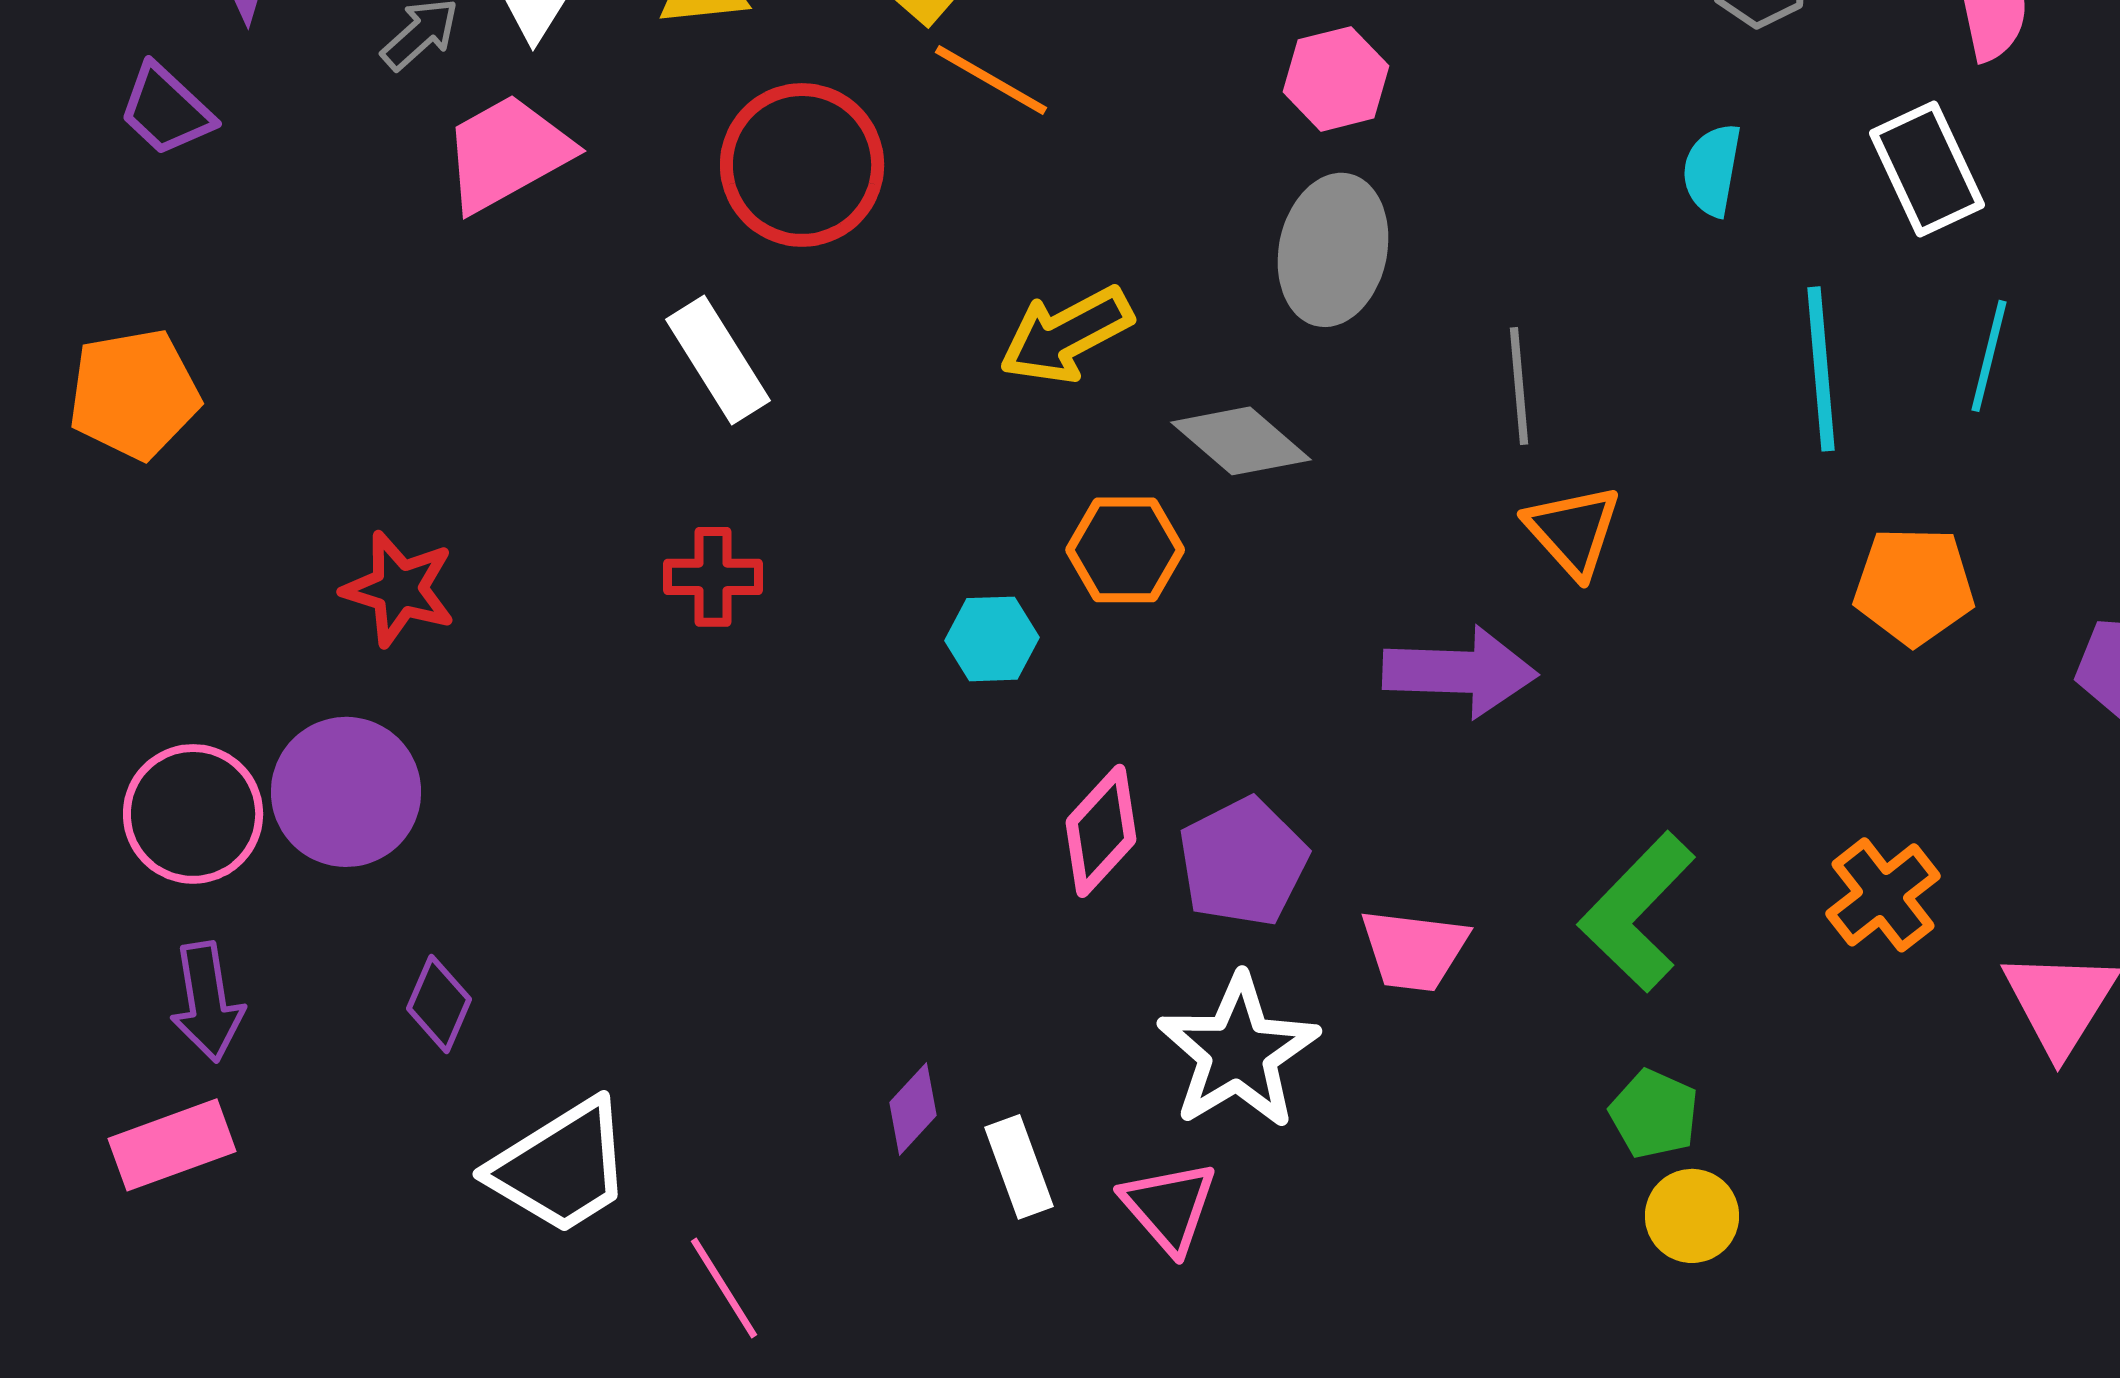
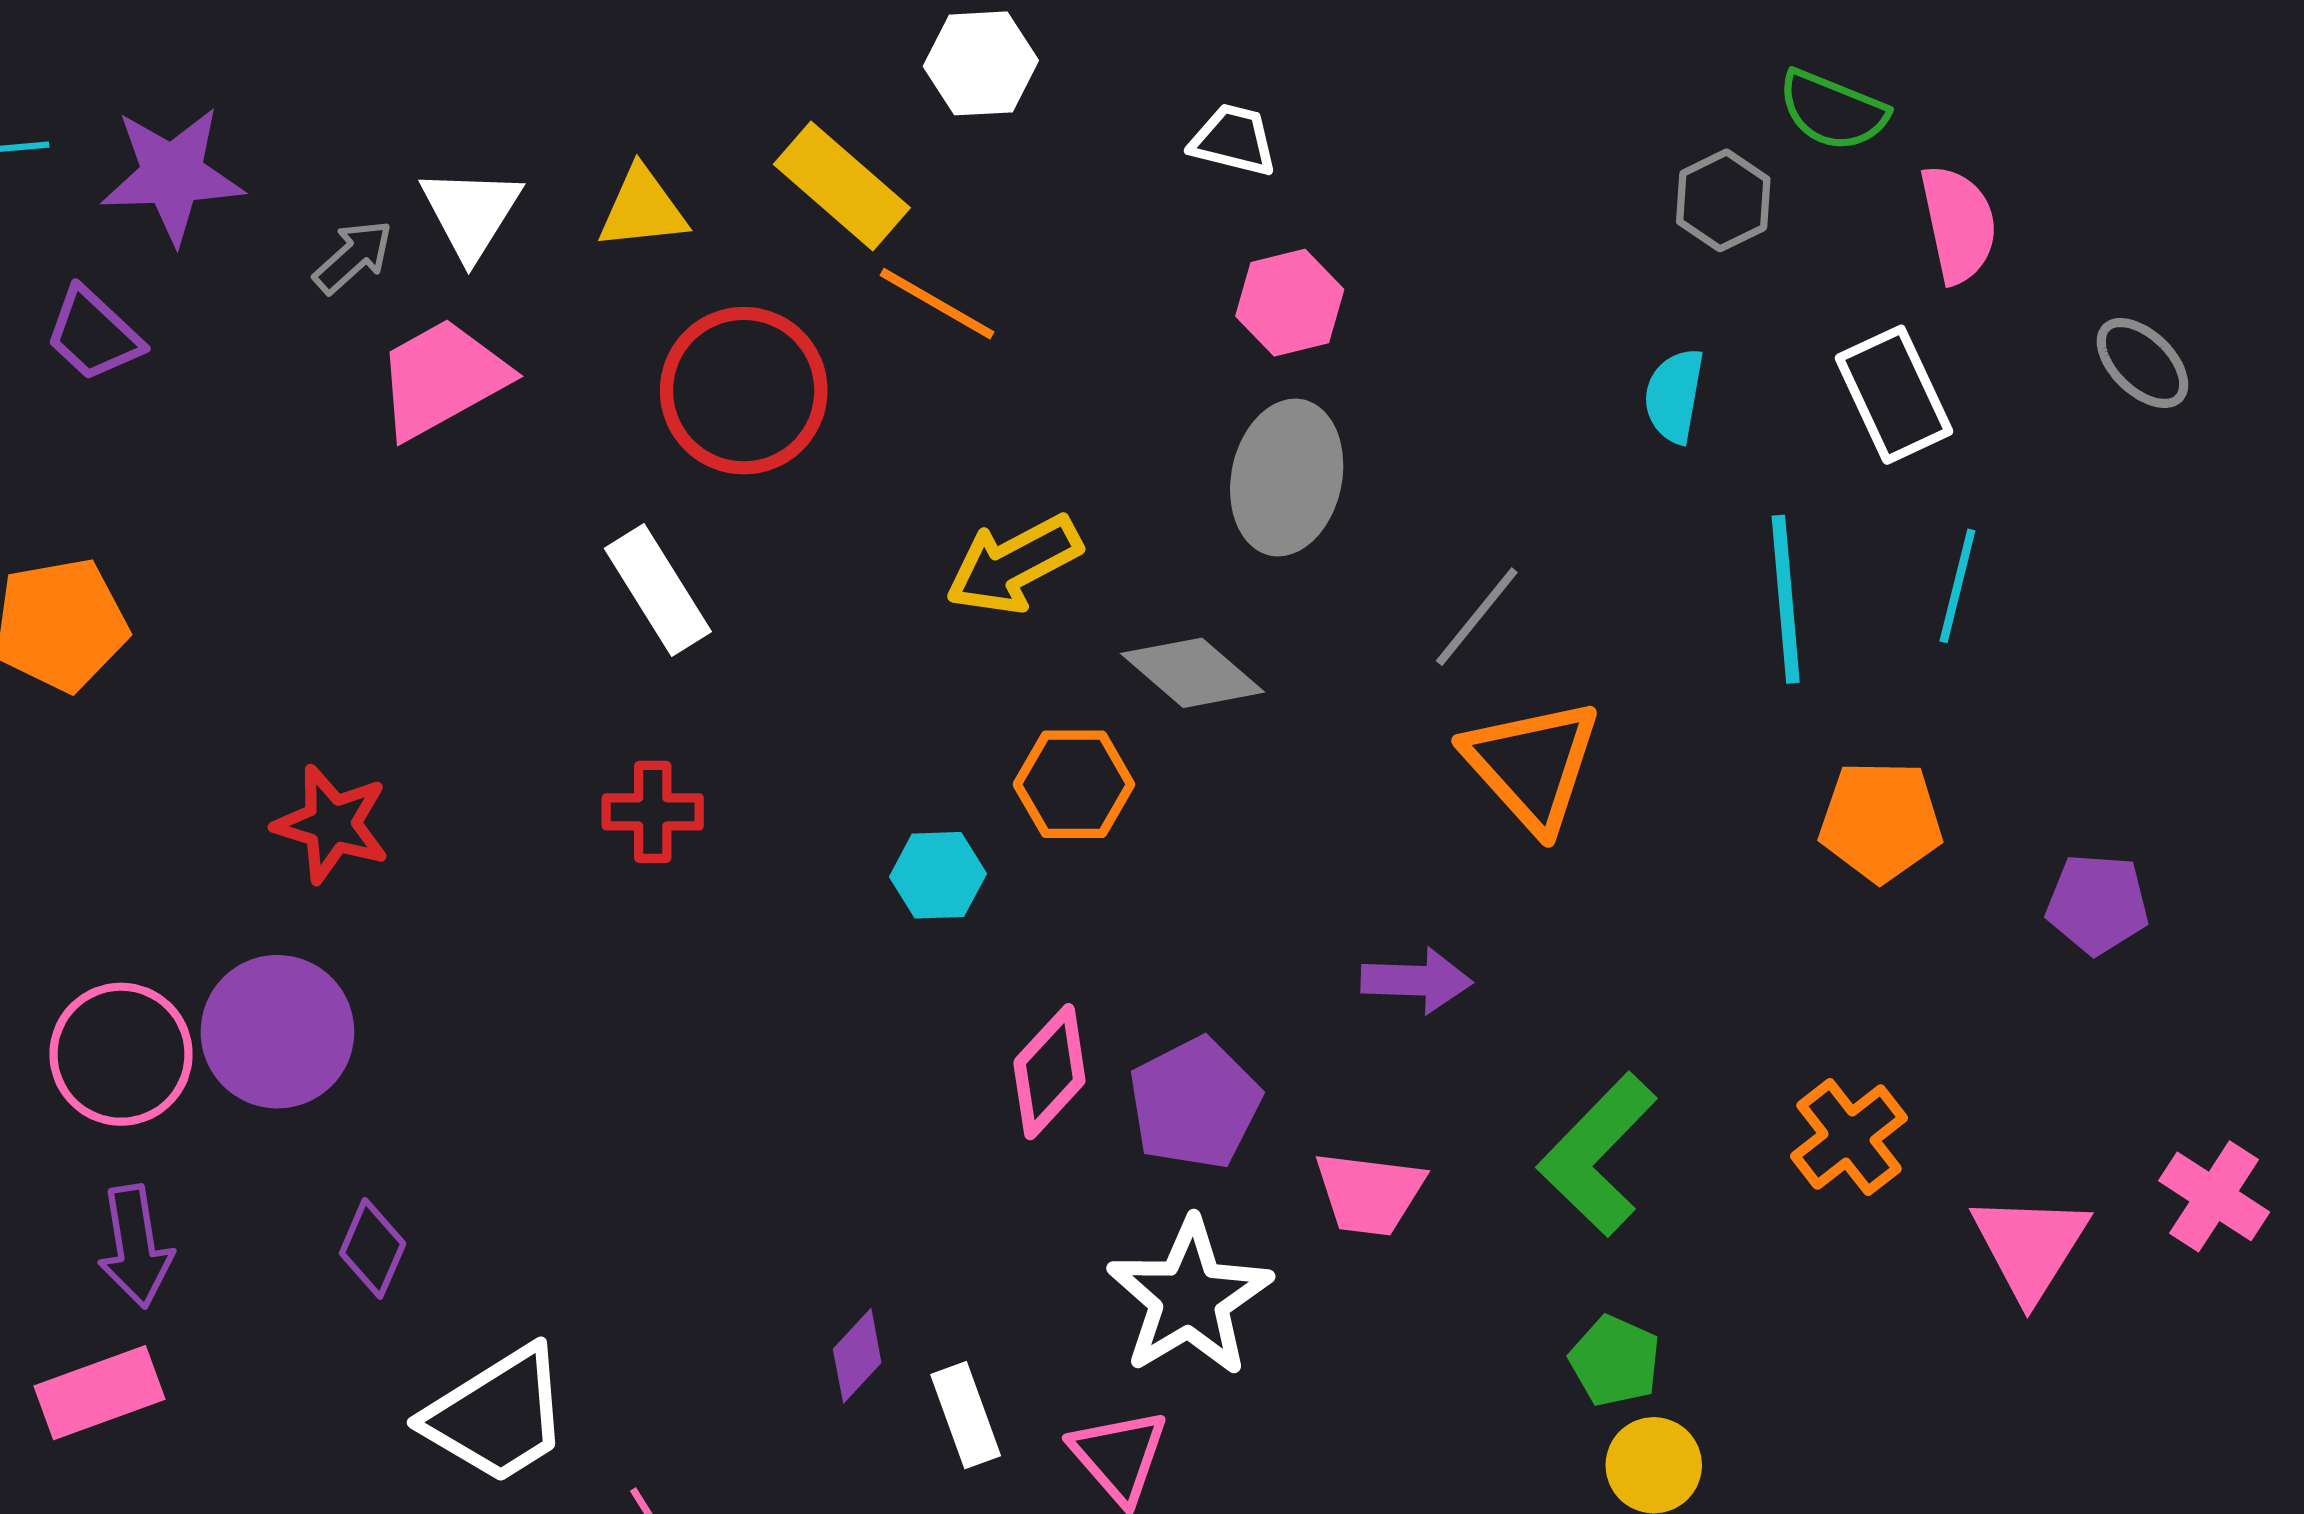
gray line: (1519, 386) -> (1477, 617), turned 44
orange triangle: (1573, 531) -> (1532, 765), size x1.4
purple arrow: (1460, 672) -> (1417, 981), moved, size x0.7

